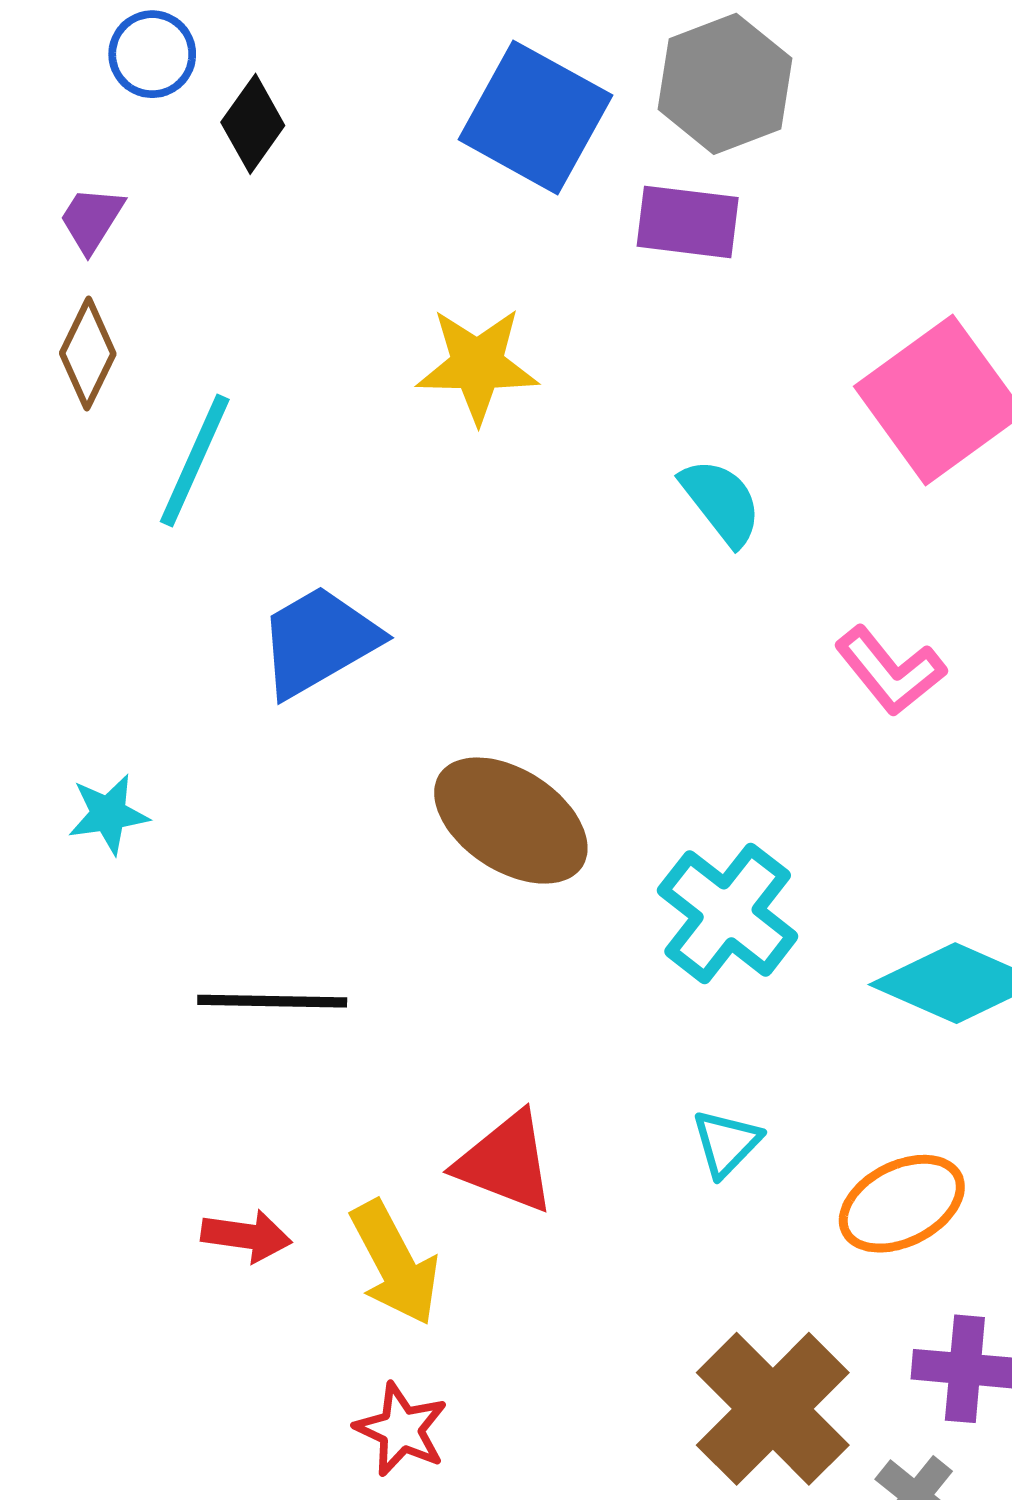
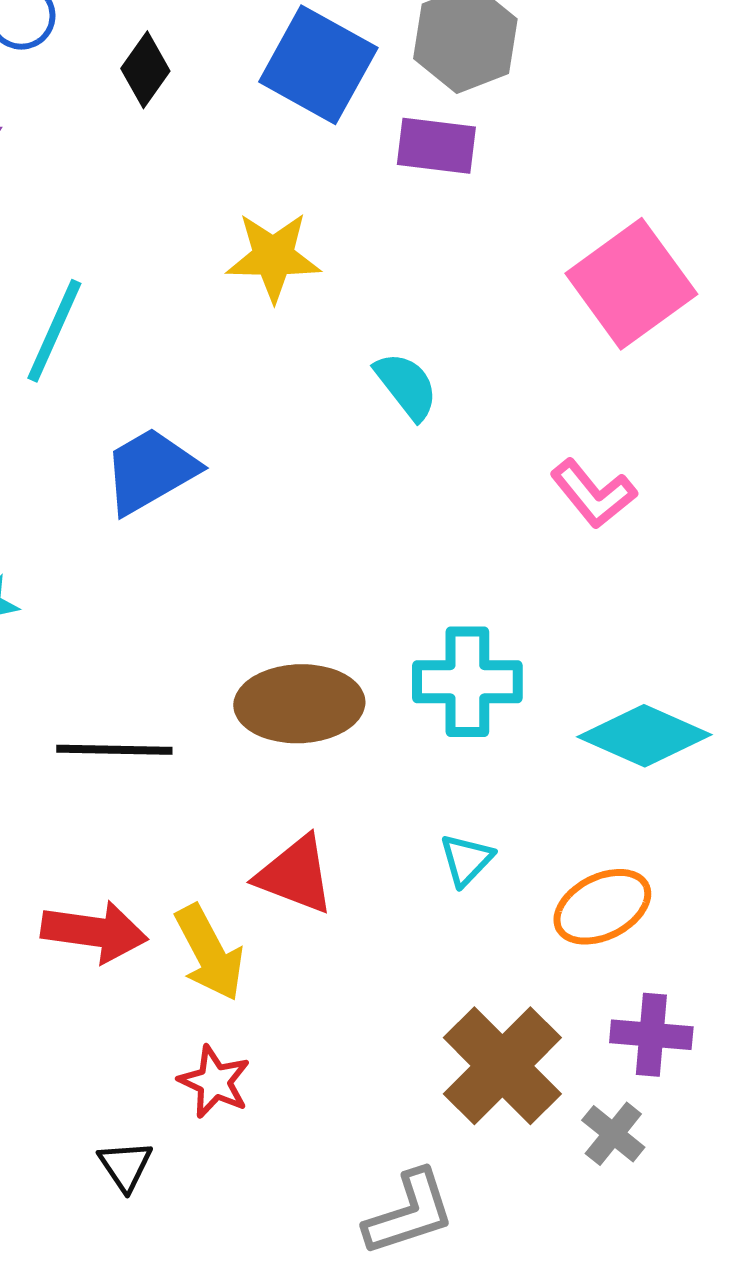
black diamond: (253, 124) -> (145, 70), moved
cyan semicircle: (721, 502) -> (406, 386), moved
brown ellipse: (511, 821) -> (299, 704), moved, turned -35
cyan cross: (728, 913) -> (467, 682), turned -38
red arrow: (246, 1236) -> (94, 932), size x1.5

